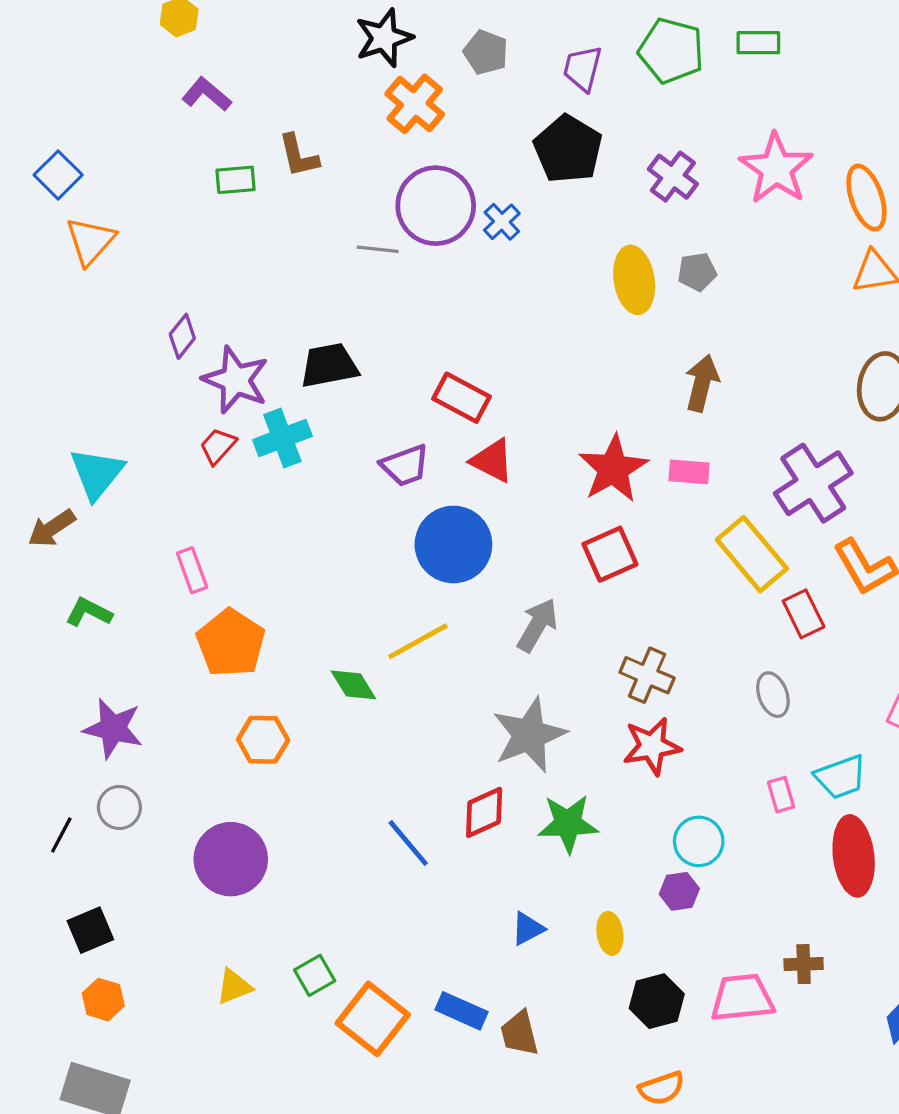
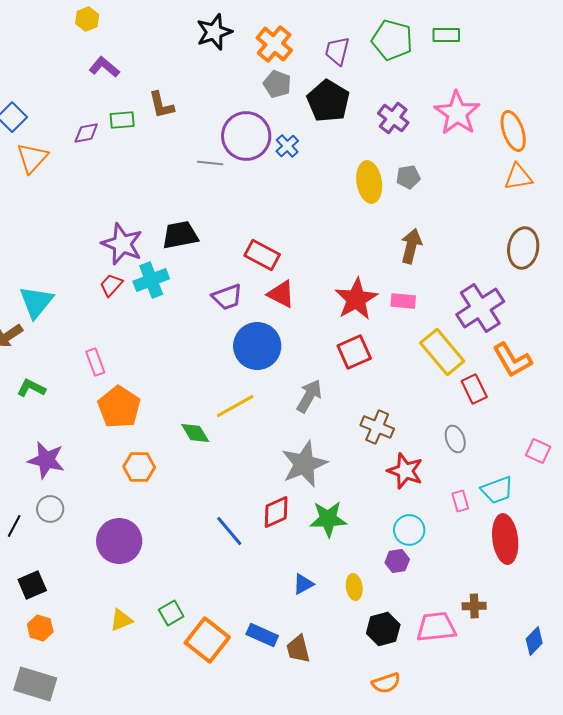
gray pentagon: (486, 52) -> (277, 84), moved
orange cross: (415, 104) -> (274, 44), moved
purple diamond: (182, 336) -> (86, 133), moved, turned 40
red star: (652, 746) -> (405, 471), moved, turned 30

